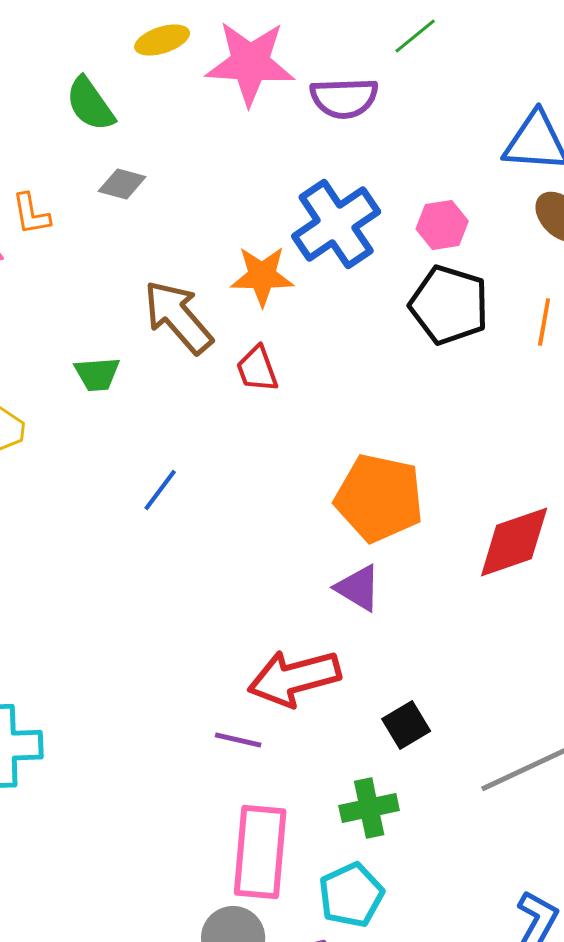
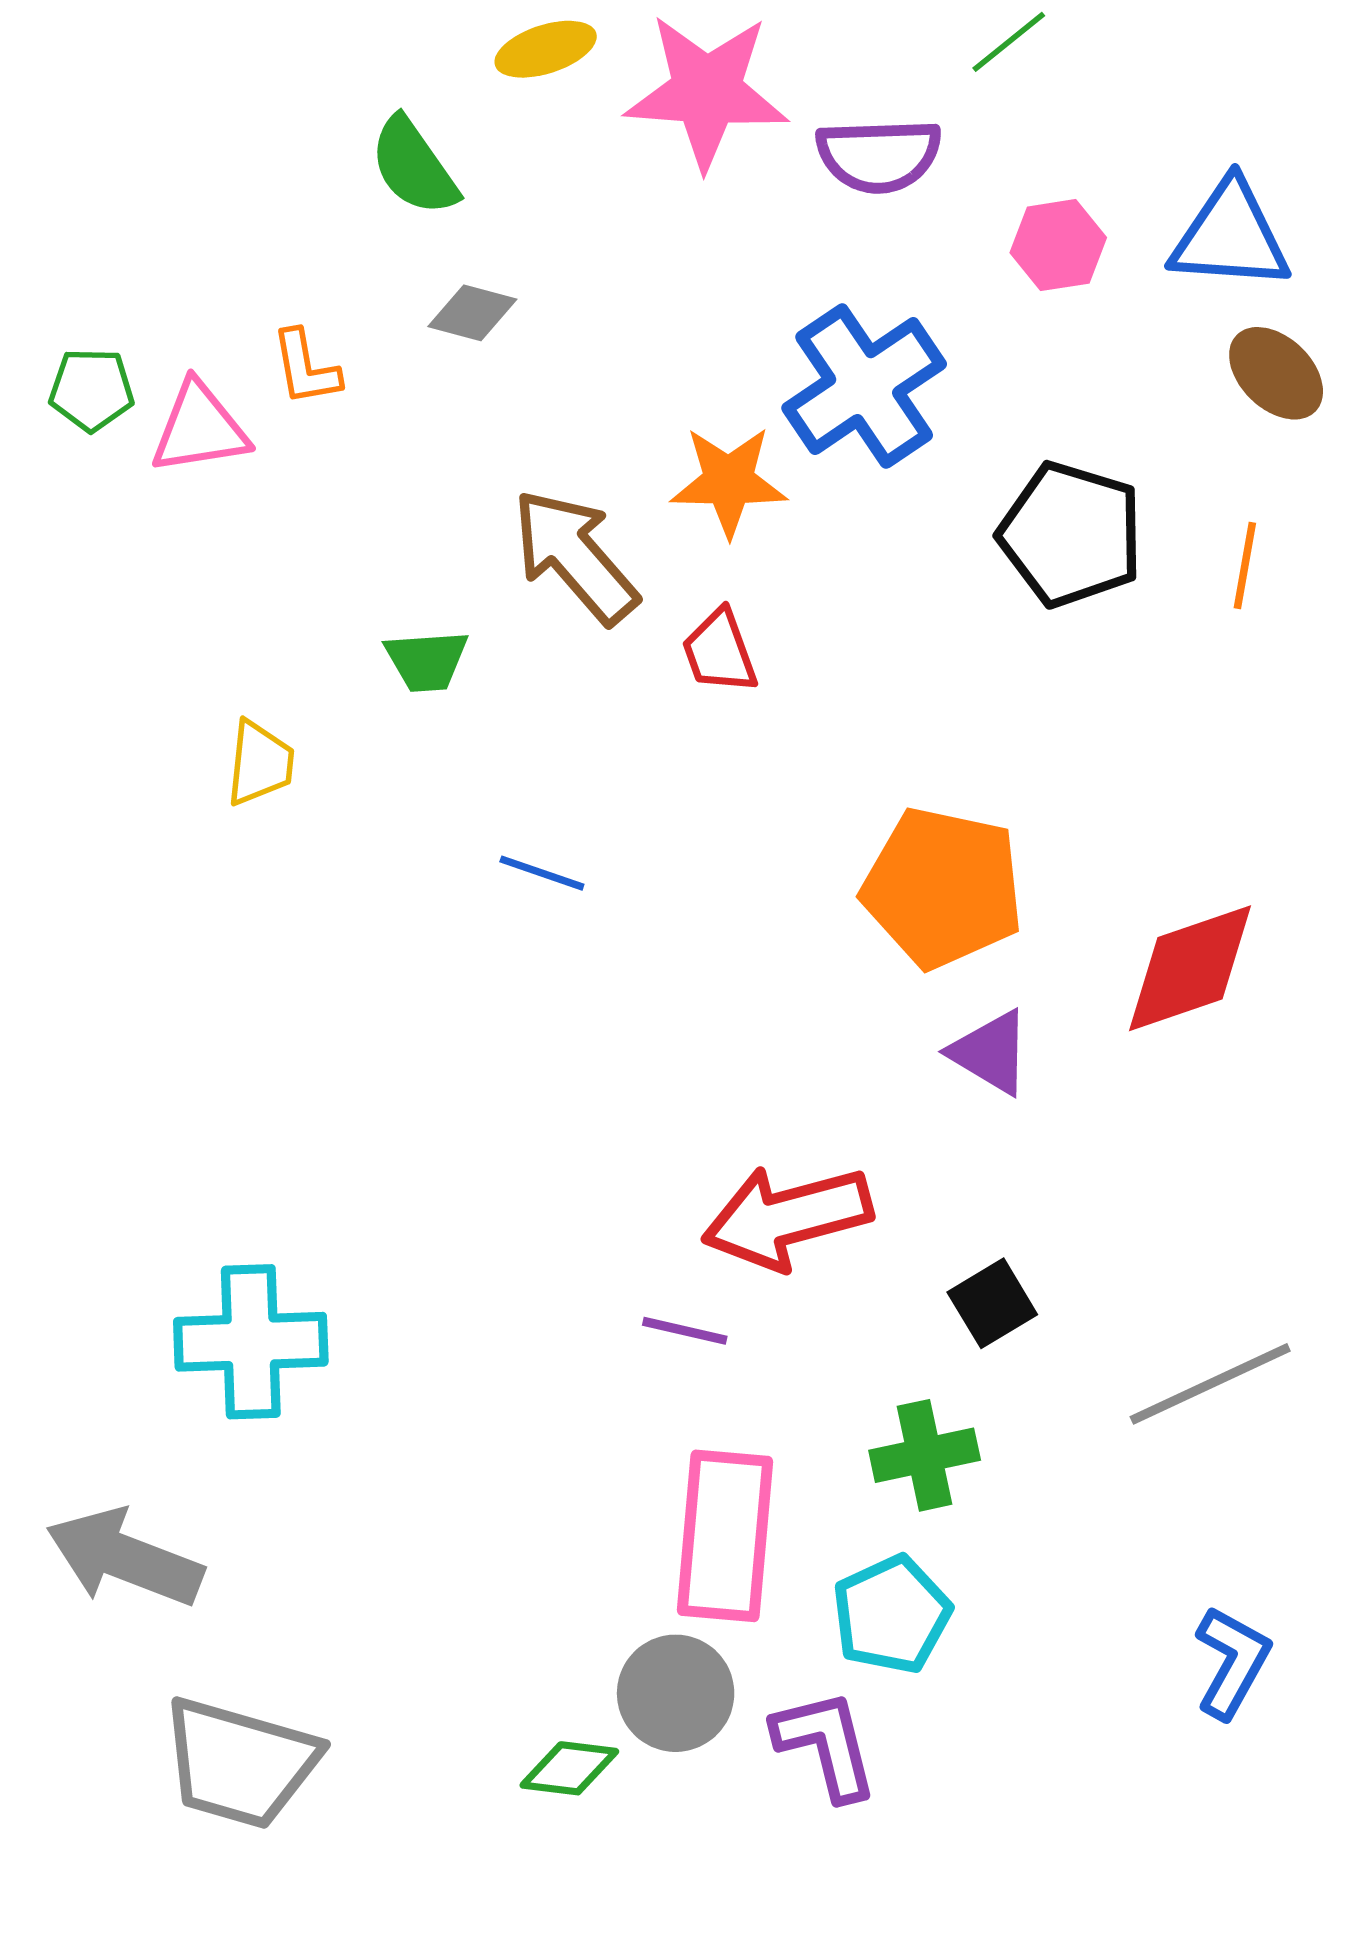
pink hexagon: (442, 225) -> (1058, 245), moved
blue line: (160, 490) -> (542, 873), turned 72
purple triangle: (358, 588) -> (990, 1052), moved

